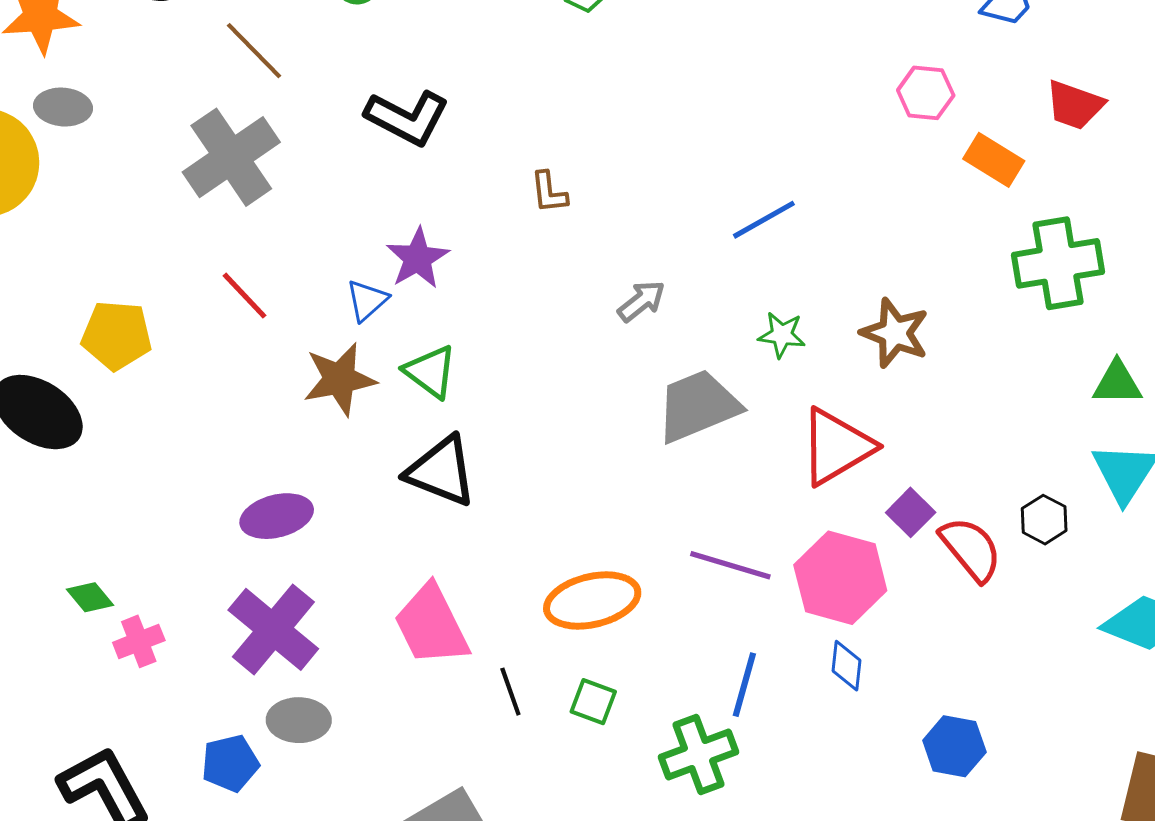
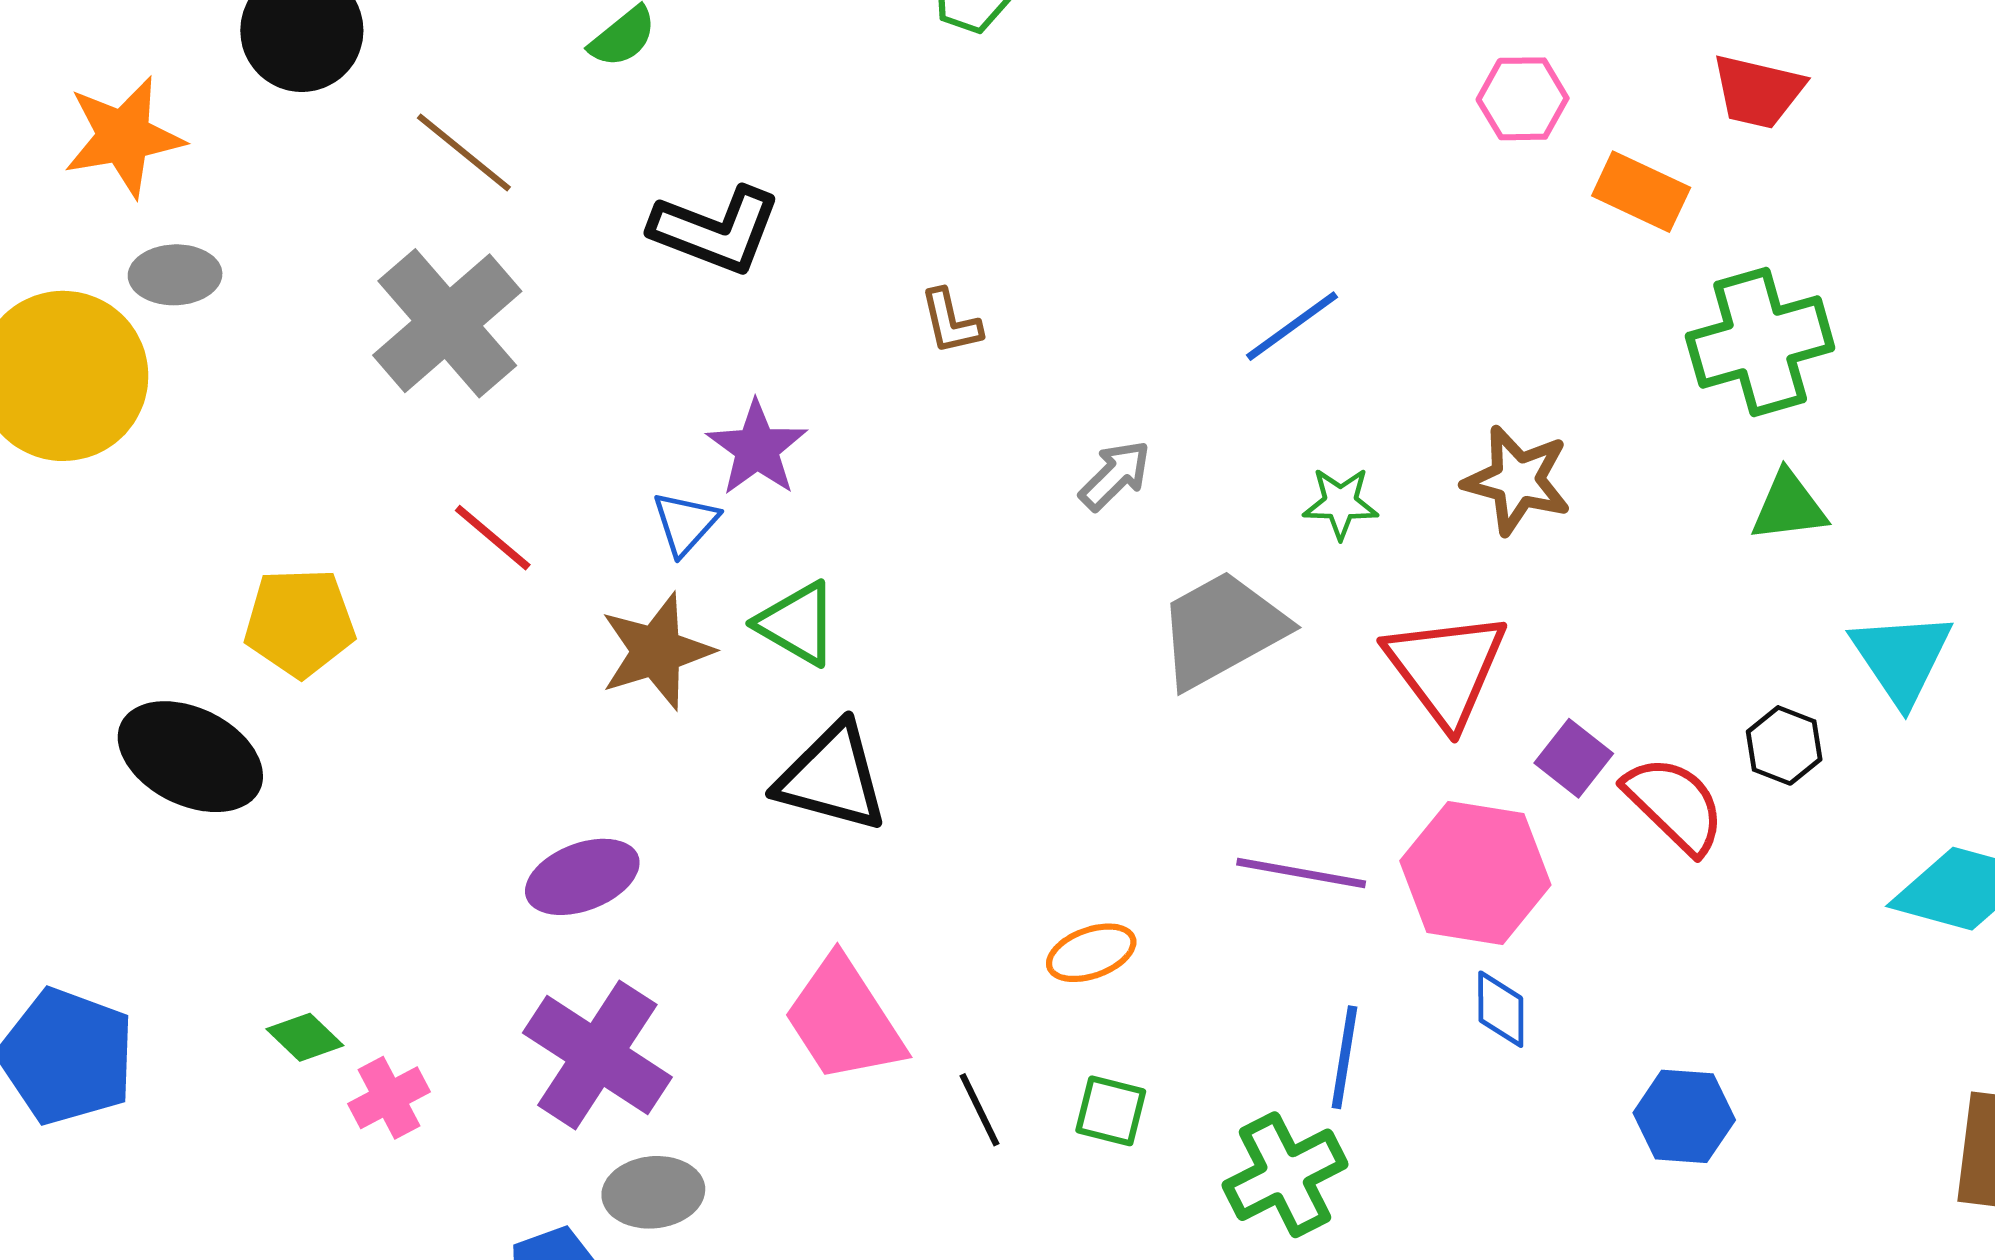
green triangle: (1117, 383) -> (1789, 506), moved
red triangle: (836, 447) -> (1446, 669), turned -30
orange ellipse: (592, 601) -> (1091, 953), size x0.6

